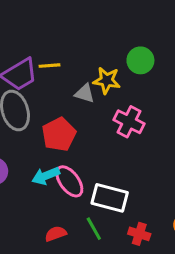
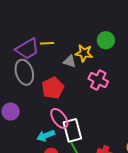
cyan arrow: (46, 176) -> (46, 136), moved
white rectangle: (110, 198) -> (72, 130), moved, turned 60

